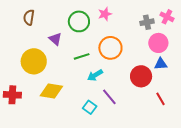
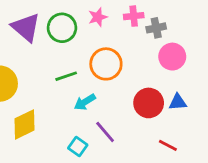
pink cross: (167, 17) -> (134, 16), moved, turned -32
purple triangle: (55, 39) -> (26, 27), moved, size x1.6
blue triangle: (161, 64) -> (178, 102), moved
yellow diamond: (51, 91) -> (24, 124), turned -35
red line: (160, 99) -> (168, 145), moved, turned -32

